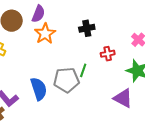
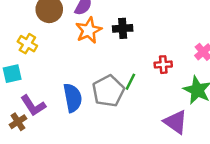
black cross: (87, 28) -> (123, 28), moved
gray pentagon: (66, 80) -> (108, 91), turned -30

